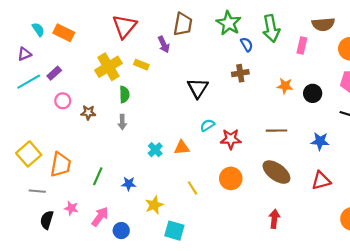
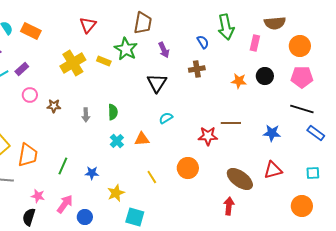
green star: (229, 23) -> (126, 49), moved
red triangle: (124, 26) -> (88, 25), size x0.7
purple arrow: (164, 44) -> (164, 50), moved
black circle: (313, 93) -> (265, 76), moved
green semicircle: (124, 94) -> (113, 112), moved
red star: (231, 139) -> (208, 136), moved
brown ellipse: (276, 172) -> (240, 179), moved
black semicircle: (47, 220) -> (29, 217), moved

